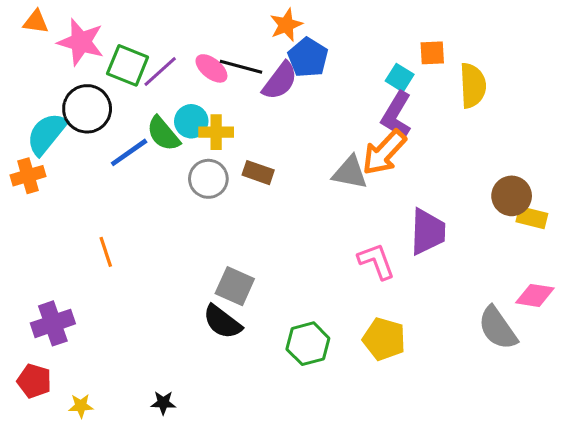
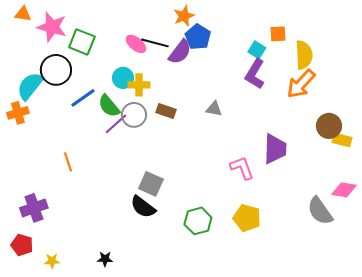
purple line: (160, 72) -> (116, 124), moved
green semicircle: (163, 134) -> (109, 106), moved
orange arrow: (384, 152) -> (301, 84), moved
gray triangle: (350, 173) -> (214, 109), moved, size x0.7

